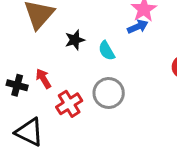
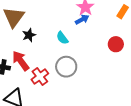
black star: (75, 40) -> (29, 35), moved
red arrow: (43, 79) -> (21, 61), size x1.5

